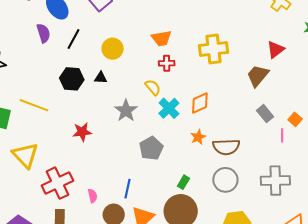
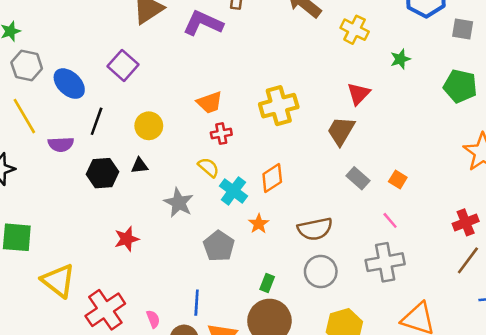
purple semicircle: (43, 33) -> (61, 144), moved, turned 114
yellow line: (34, 105) -> (24, 116), moved, turned 48
pink line: (282, 135) -> (390, 220), moved, turned -32
orange star: (198, 137) -> (259, 224), moved

